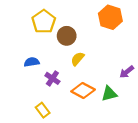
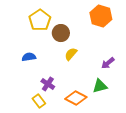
purple arrow: (127, 72) -> (108, 63), moved
purple cross: (52, 78) -> (48, 84), moved
orange diamond: (83, 90) -> (76, 98), moved

